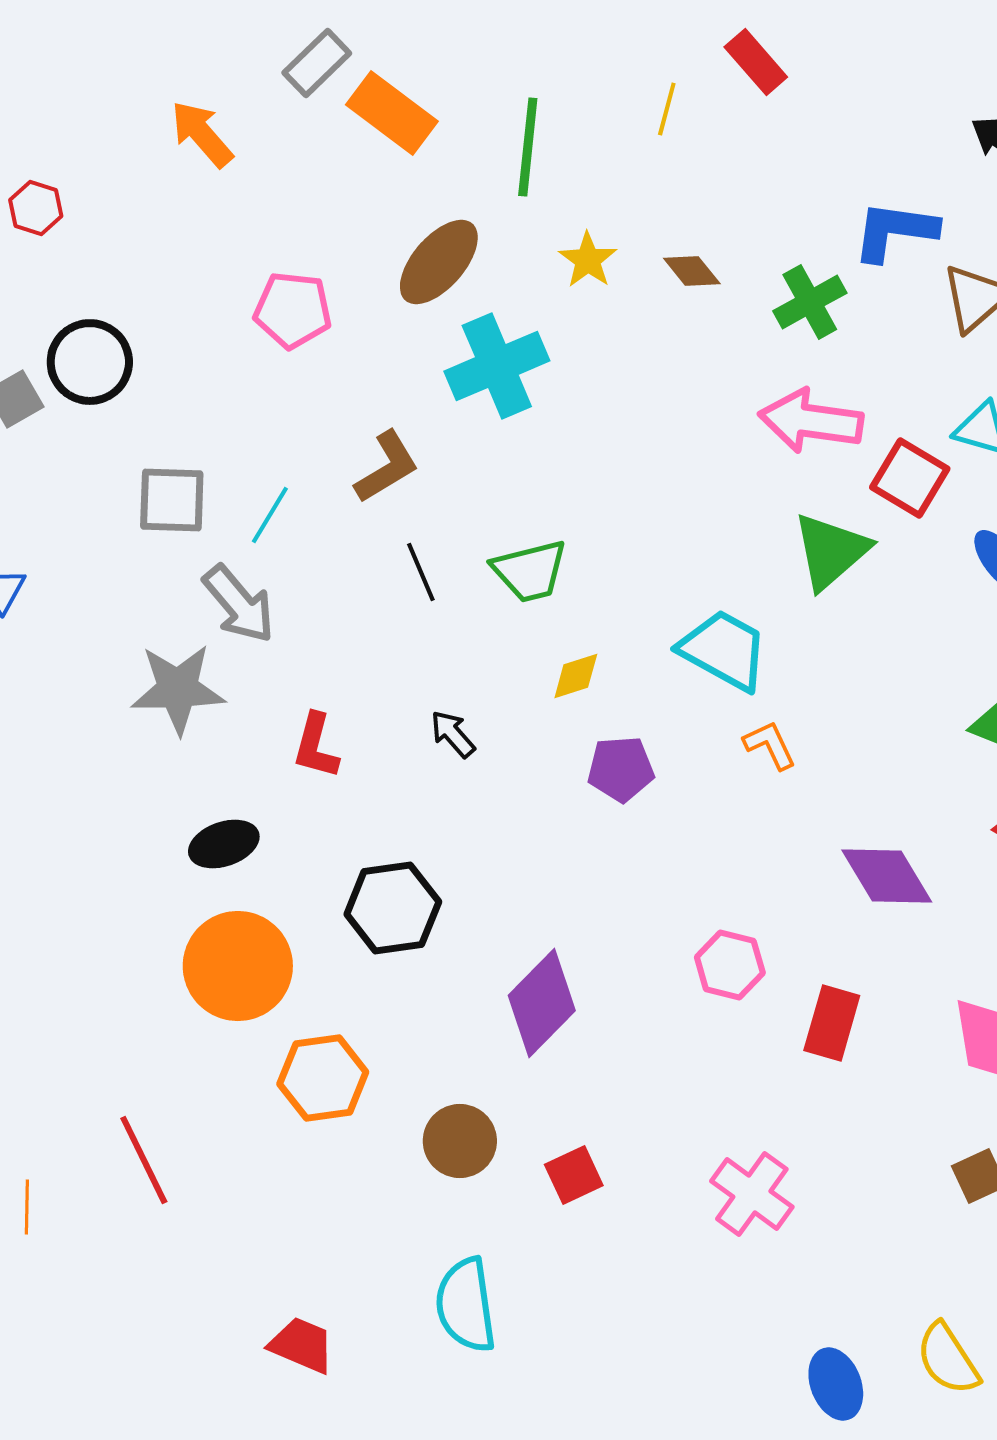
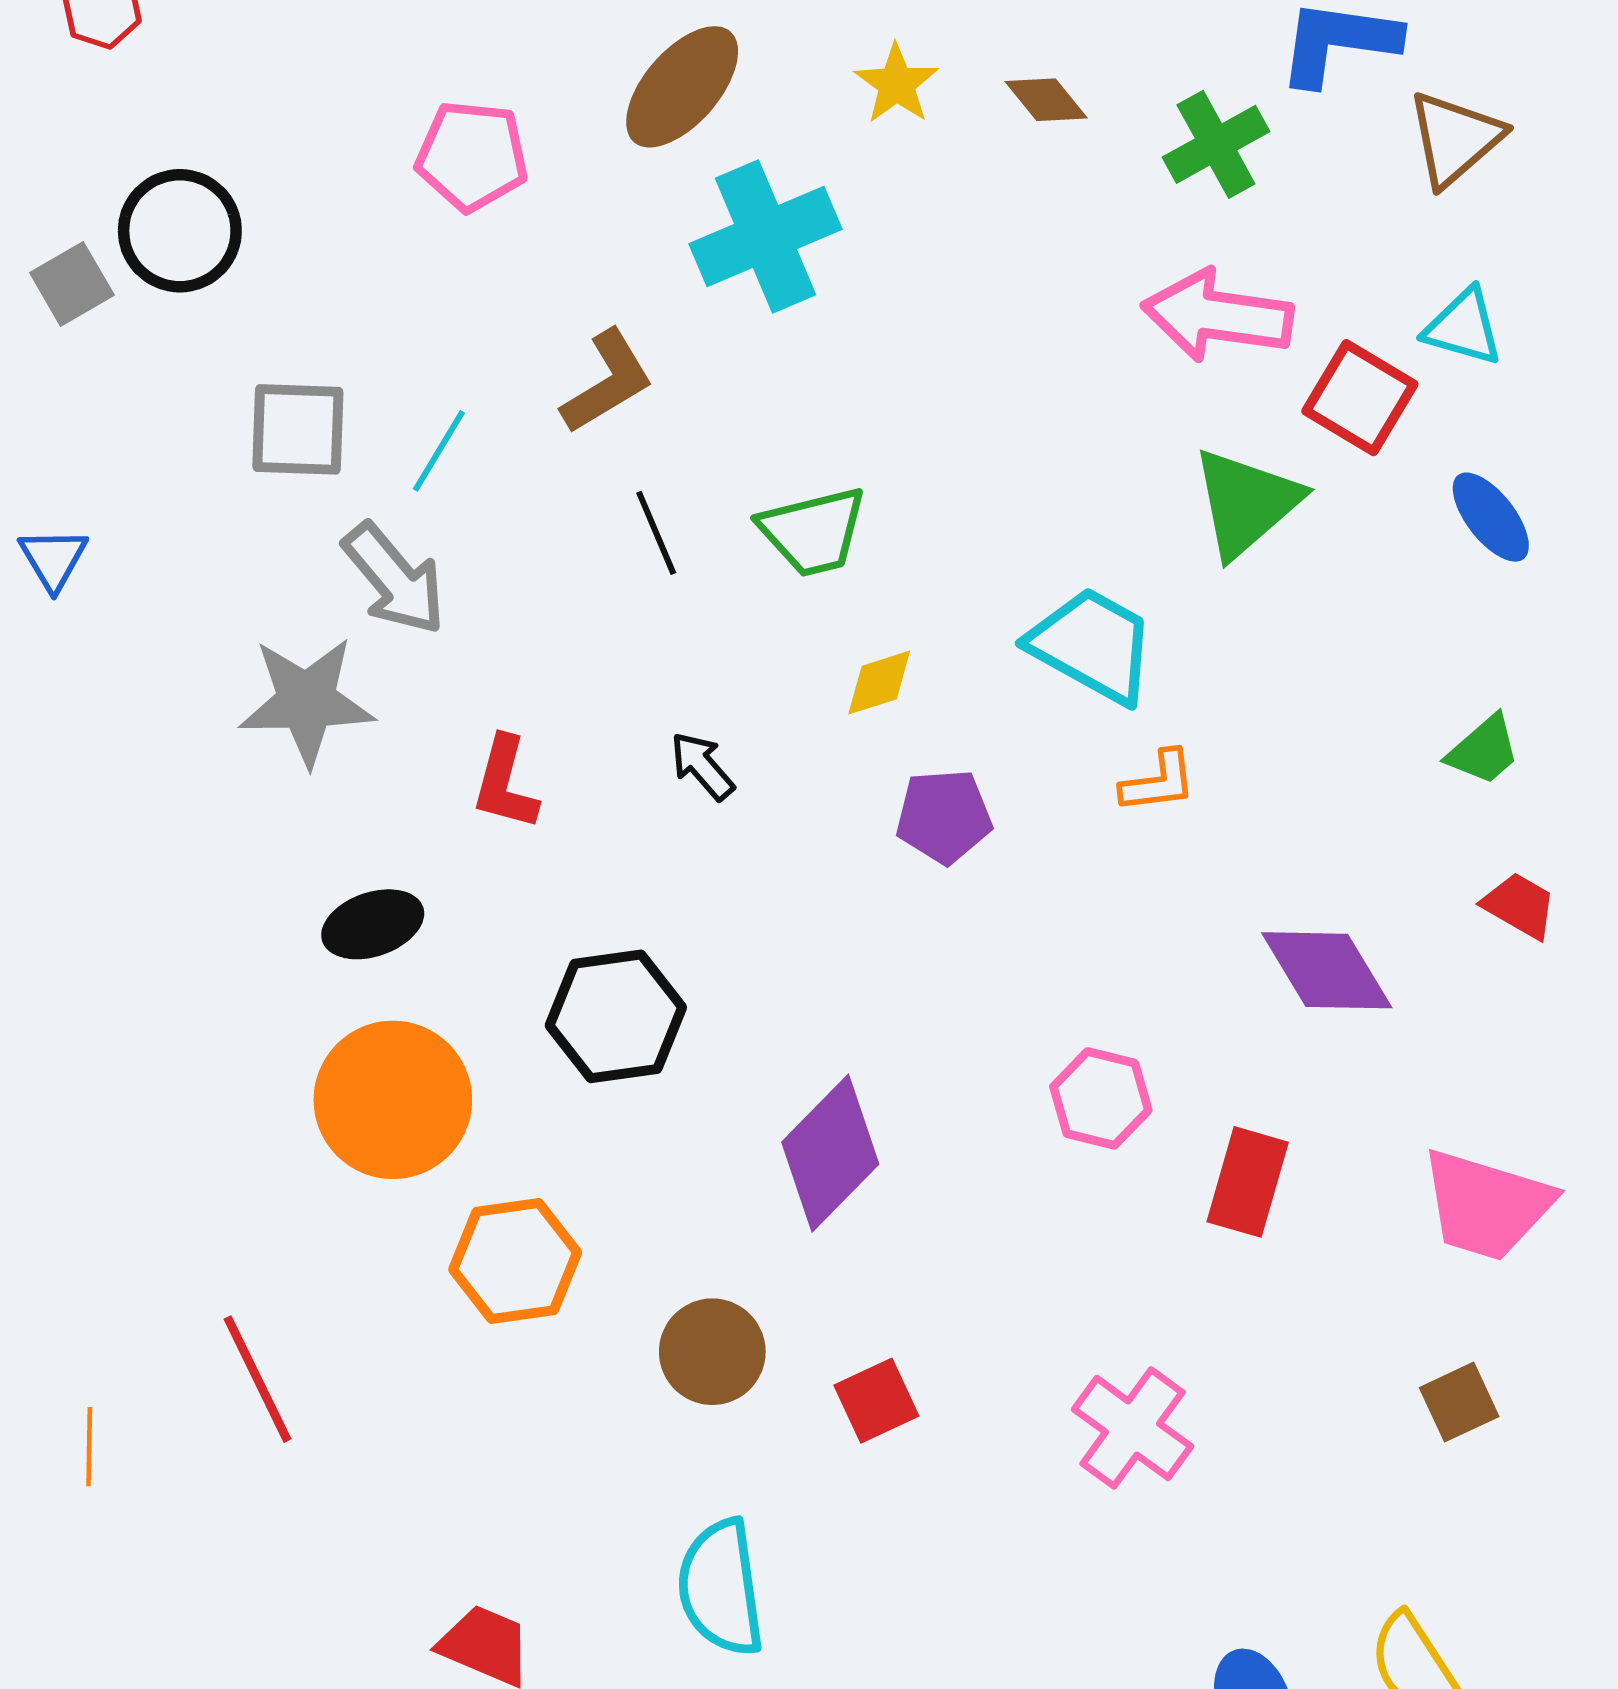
orange L-shape: (770, 745) -> (1158, 782), turned 108

